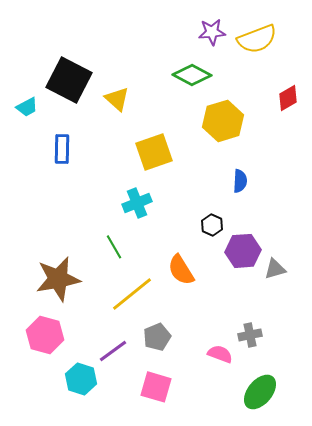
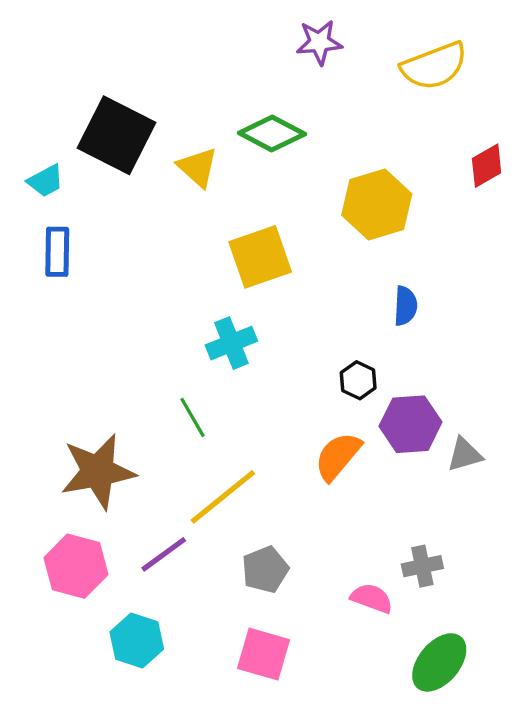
purple star: (212, 32) -> (319, 42), moved
green diamond: (192, 75) -> (272, 134), moved
blue rectangle: (62, 149) -> (57, 252), moved
orange semicircle: (181, 270) -> (338, 456), moved, turned 72
purple line: (113, 351) -> (164, 554), moved

